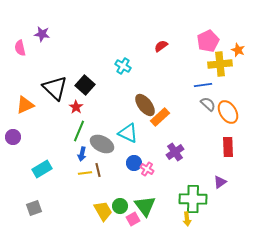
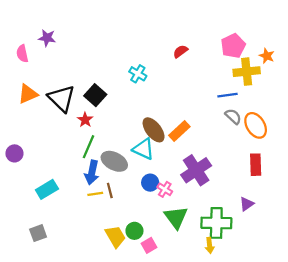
orange triangle: (25, 105) -> (28, 94), moved
brown ellipse: (145, 105) -> (154, 130), moved
purple cross: (175, 152) -> (196, 170), size x1.5
blue arrow: (82, 154) -> (92, 172), size x1.5
green triangle: (145, 206) -> (176, 217), moved

